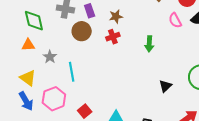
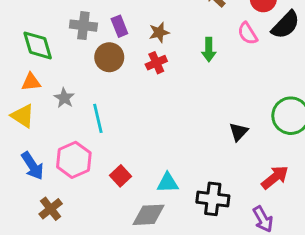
green arrow: (149, 44) -> (209, 50), moved
yellow triangle: (28, 78) -> (23, 116), moved

